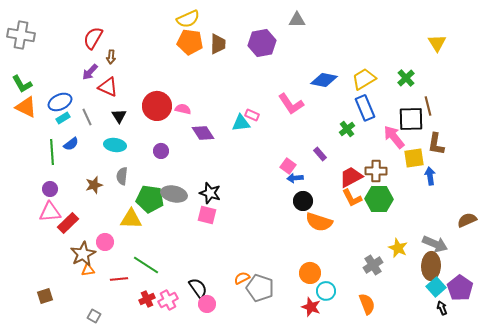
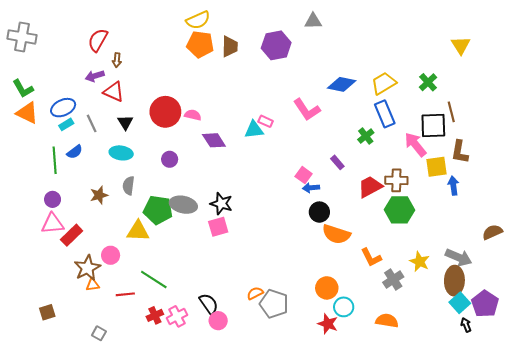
purple arrow: (90, 72) -> (95, 76), turned 30
orange L-shape: (352, 198) -> (371, 257), moved
pink square: (207, 215) -> (218, 227), turned -30
orange semicircle: (367, 304) -> (387, 321), turned -60

